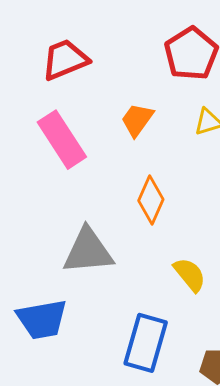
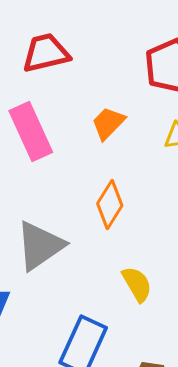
gray triangle: (88, 251) -> (40, 246), turned -38

